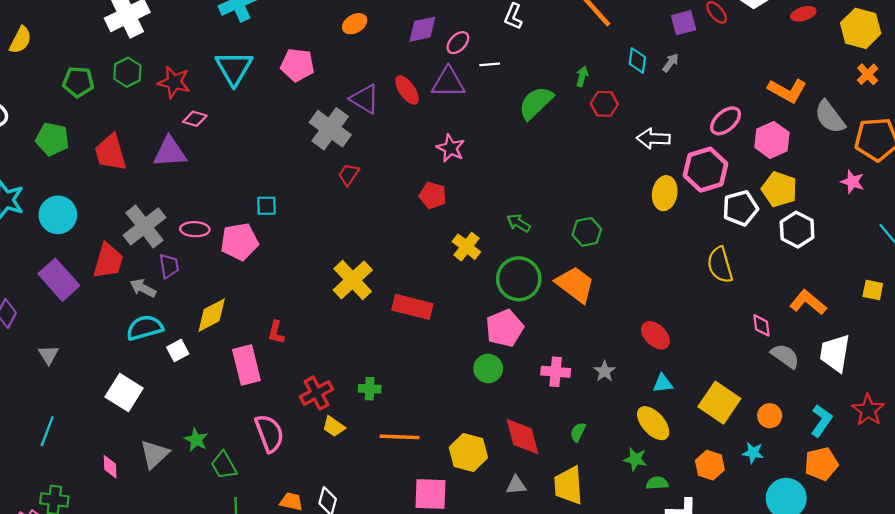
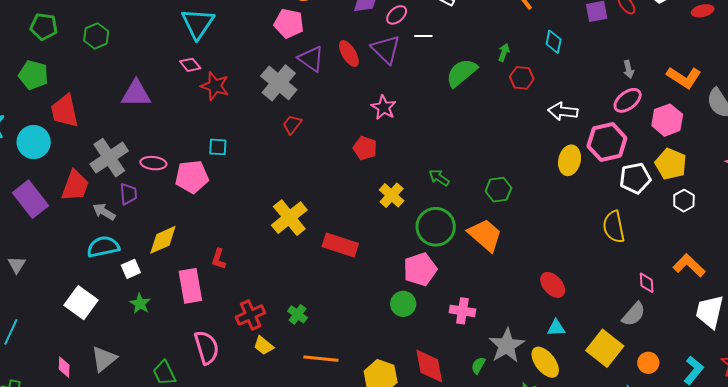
gray arrow: (671, 63) -> (629, 69), moved, turned 126
pink pentagon: (297, 65) -> (289, 24), moved
green hexagon: (127, 72) -> (96, 36), moved
green pentagon: (78, 82) -> (44, 27), moved
red star: (174, 82) -> (215, 86), moved
purple triangle: (448, 82) -> (386, 49), turned 40
pink diamond: (195, 119) -> (190, 65), moved, turned 30
red trapezoid: (111, 153) -> (65, 111), moved
white hexagon: (797, 230) -> (684, 201), size x0.7
gray semicircle: (785, 356) -> (634, 314), moved, turned 92
gray star: (605, 371) -> (507, 345), moved, size x1.8
green cross: (370, 389) -> (297, 314), turned 30
green star: (196, 440) -> (140, 304), moved

